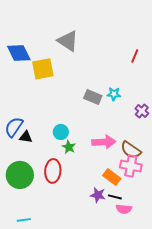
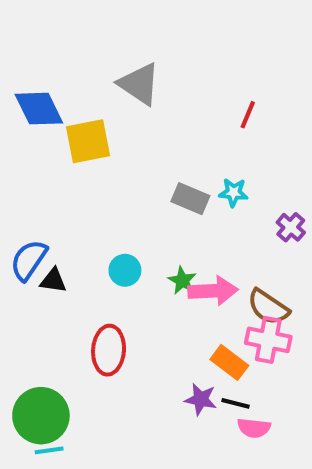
red line: (135, 56) -> (248, 115), moved
green star: (69, 147) -> (182, 281), moved
green circle: (20, 175) -> (41, 416), moved

